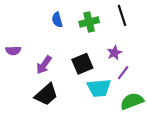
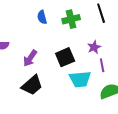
purple line: (123, 73) -> (102, 65), turned -48

